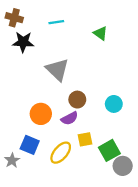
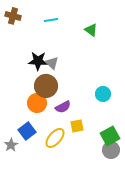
black star: (23, 42) -> (38, 61), moved
gray triangle: (57, 70) -> (52, 63), size x0.6
brown circle: (77, 100) -> (46, 86), moved, size x1.5
blue square: (30, 145) -> (27, 131), turned 30
green square: (109, 150) -> (110, 136), moved

